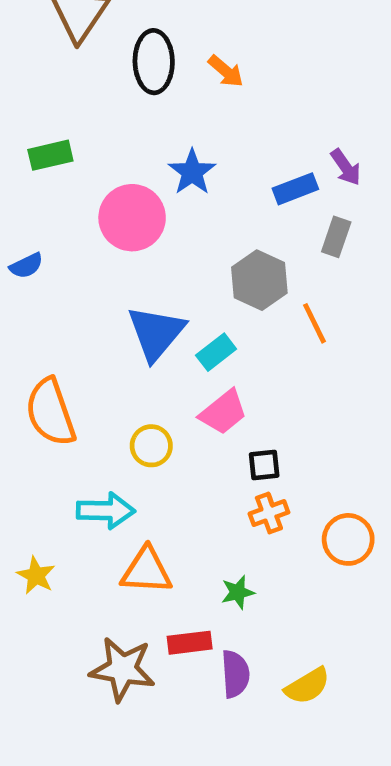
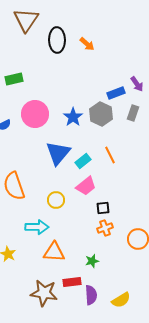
blue star: (192, 172) -> (73, 117), moved
pink circle: (132, 218) -> (35, 114), moved
gray hexagon: (259, 280) -> (101, 114), moved
orange line: (315, 323) -> (110, 155), moved

